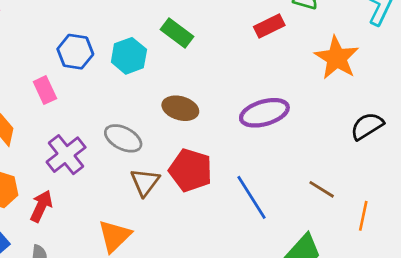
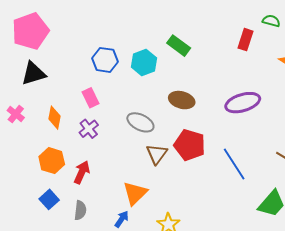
red rectangle: (269, 26) -> (245, 40), turned -45
pink rectangle: (45, 90) -> (91, 98), moved
purple cross: (66, 155) -> (89, 129), moved, size x0.7

